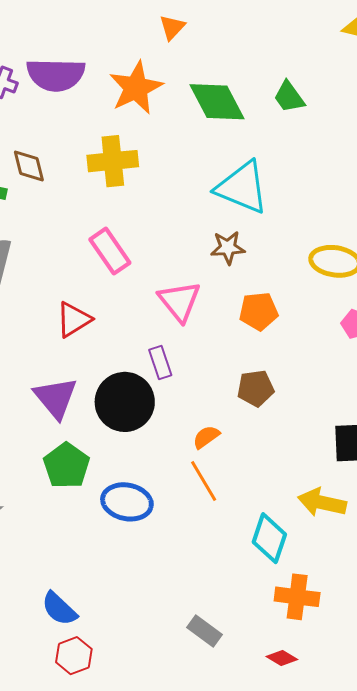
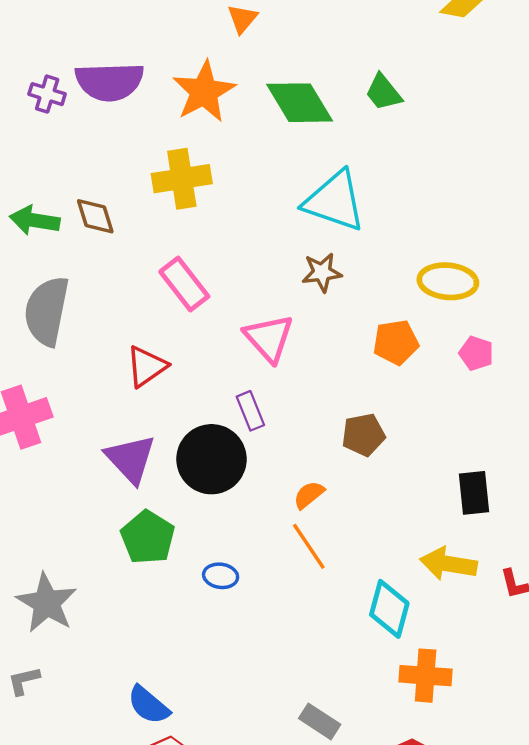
brown diamond: (29, 166) -> (95, 216), moved
orange pentagon: (259, 311) -> (396, 342), moved
blue ellipse: (127, 502) -> (221, 576), size x0.6

